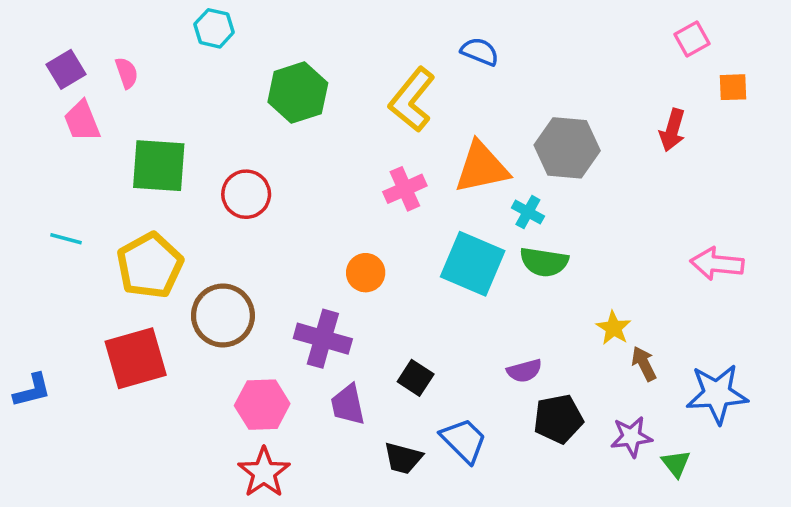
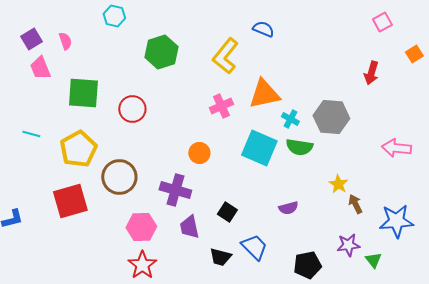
orange square: (733, 87) -> (414, 54), moved, turned -30
gray hexagon: (567, 148) -> (331, 117), moved
black pentagon: (558, 419) -> (307, 265), moved

